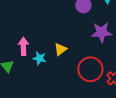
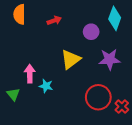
yellow triangle: (60, 49) -> (71, 59), moved, size x1.5

